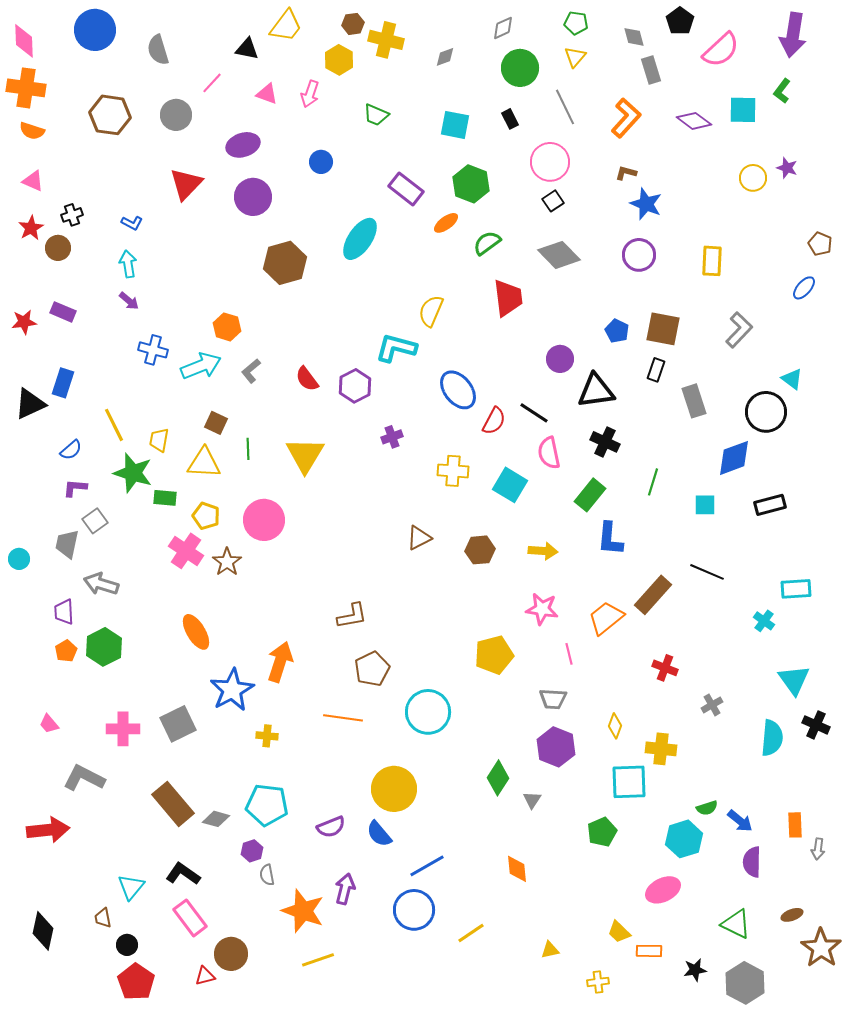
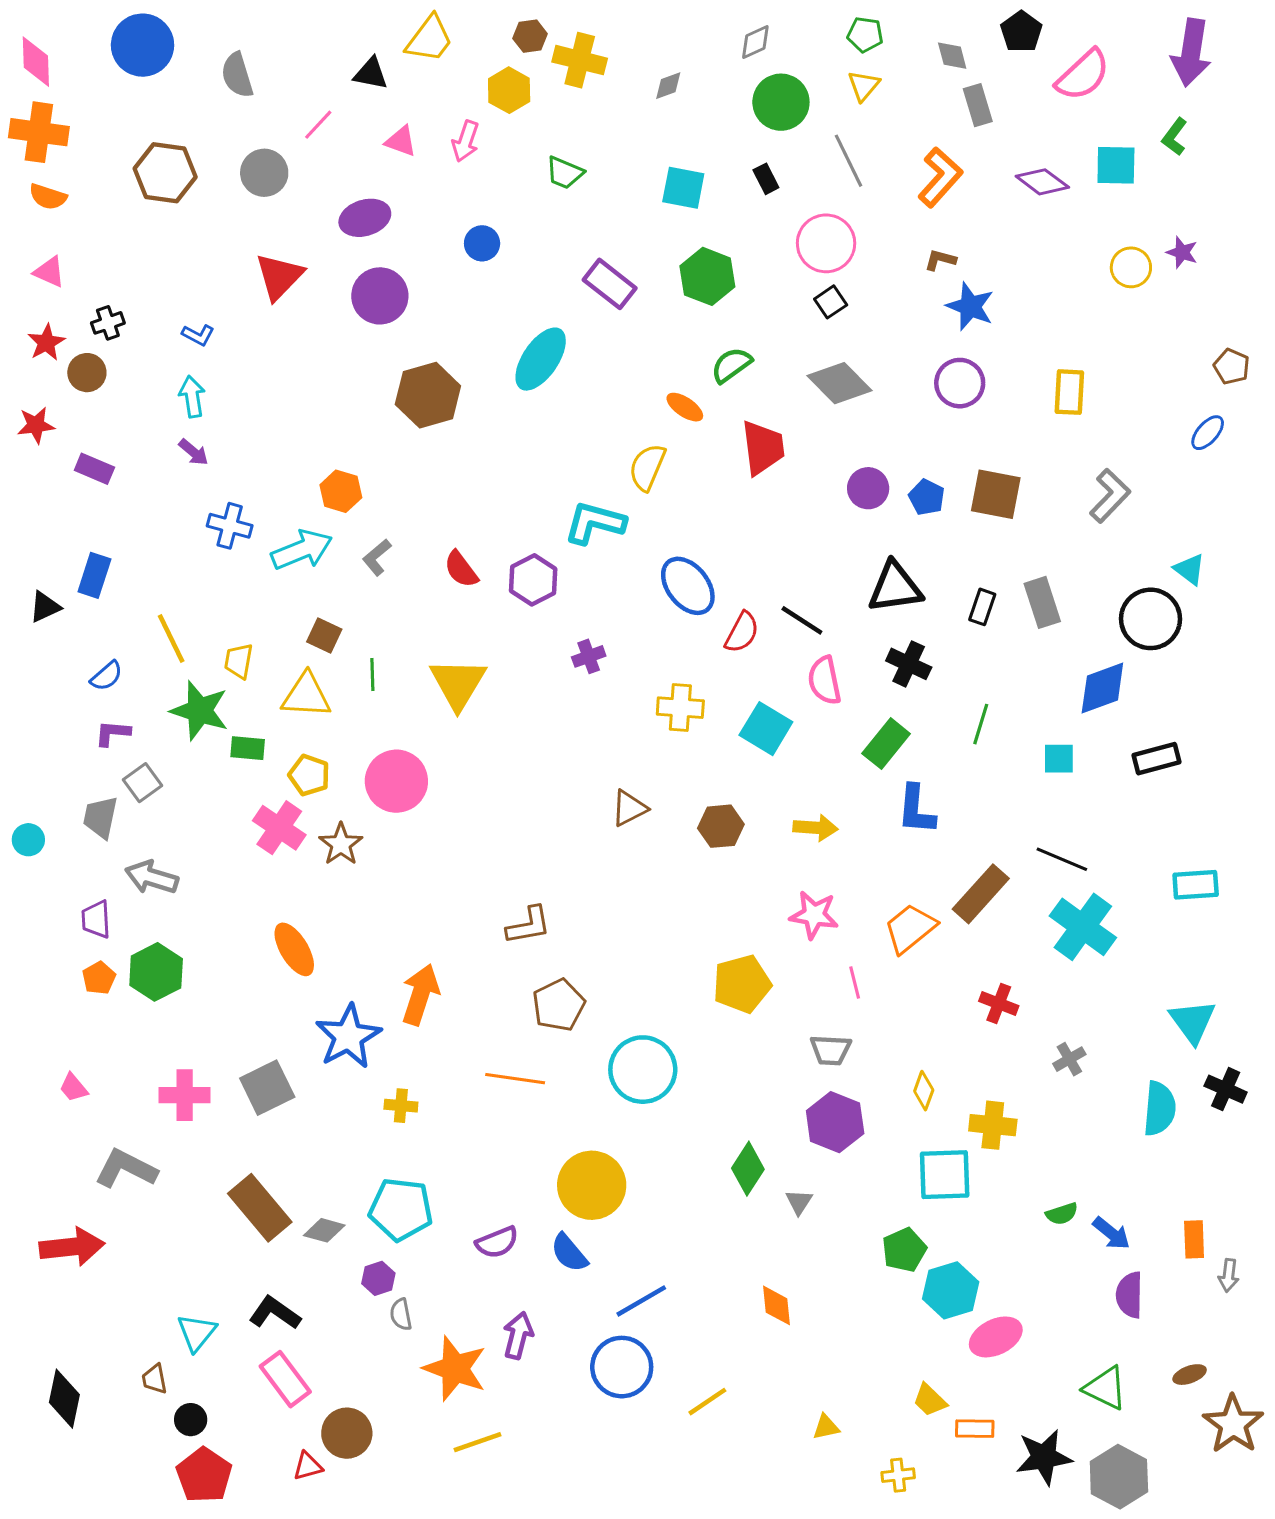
orange ellipse: (446, 223) -> (685, 407), moved, turned 70
red star: (24, 322) -> (36, 425), moved
purple circle: (560, 359) -> (868, 488), moved
black rectangle: (656, 370) -> (982, 607), moved
black triangle: (30, 404) -> (45, 607), size x0.7
cyan cross: (764, 621) -> (1083, 927), moved, size x2.0
cyan hexagon: (684, 839) -> (951, 1290), moved
black star: (695, 970) -> (1044, 1457), size x1.6

